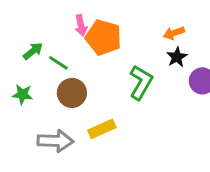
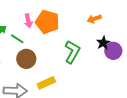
pink arrow: (81, 25) -> (28, 21), moved
black star: (177, 57) -> (103, 43), moved

